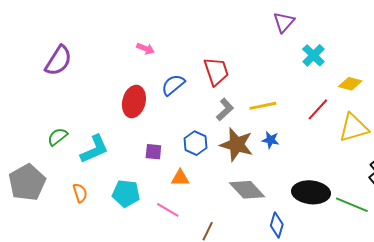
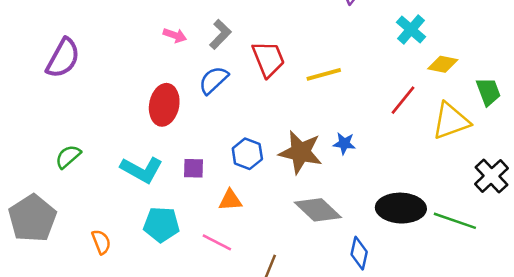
cyan cross: (313, 55) -> (411, 30), moved
yellow line: (263, 106) -> (324, 74), moved
gray L-shape: (225, 109) -> (220, 34), moved
cyan L-shape: (94, 149) -> (142, 170), moved, turned 56
orange semicircle: (80, 193) -> (101, 242), moved

